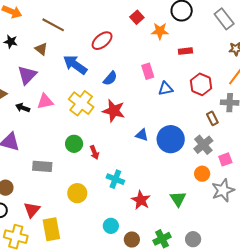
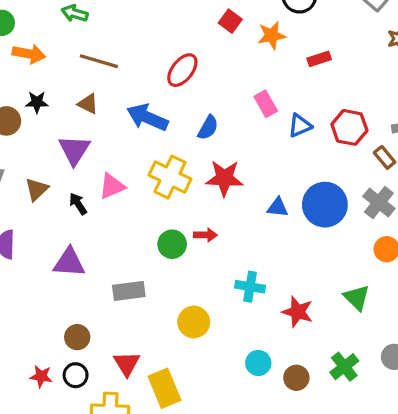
red hexagon: (201, 84) -> (349, 127), moved
black arrow: (23, 108) -> (78, 204), turned 48
red arrow: (94, 152) -> (205, 235), moved, turned -56

